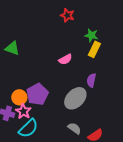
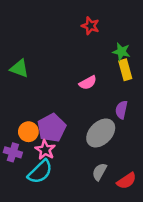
yellow rectangle: (94, 49) -> (125, 70), turned -42
pink star: (23, 111) -> (45, 150), moved
gray semicircle: (74, 128) -> (99, 172), turned -96

